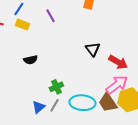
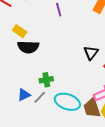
yellow rectangle: (23, 25) -> (20, 31), moved
black semicircle: (31, 60) -> (28, 47), size x1.5

